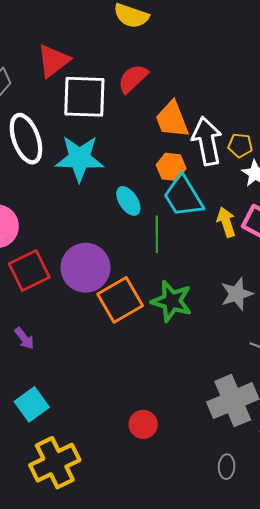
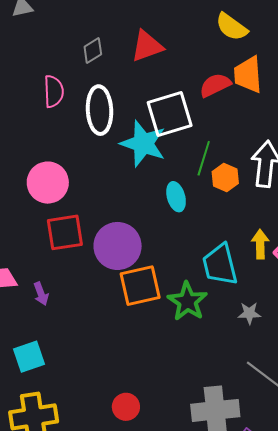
white square: (84, 97) -> (170, 114), moved, turned -36
orange trapezoid: (172, 119) -> (248, 75), moved
cyan trapezoid: (183, 196) -> (220, 265), moved
green line: (157, 234) -> (204, 158), moved
gray star: (237, 294) -> (249, 313), size x0.7

